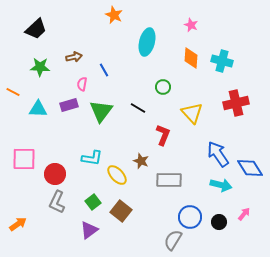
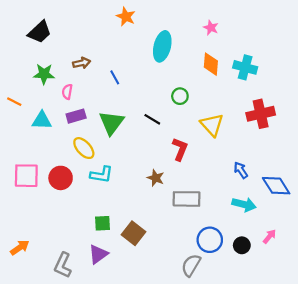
pink semicircle: (82, 84) -> (67, 92), moved
blue arrow: (218, 154) -> (241, 170), size x0.6
red circle: (55, 174) -> (61, 178), moved
yellow ellipse: (117, 175) -> (84, 148), moved
gray L-shape: (57, 202) -> (63, 265), moved
green square: (93, 202) -> (103, 223), turned 35

